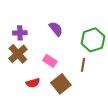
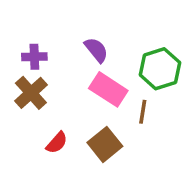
pink rectangle: (50, 61) -> (108, 89), moved, size x1.5
red semicircle: (33, 83) -> (57, 143), turned -32

